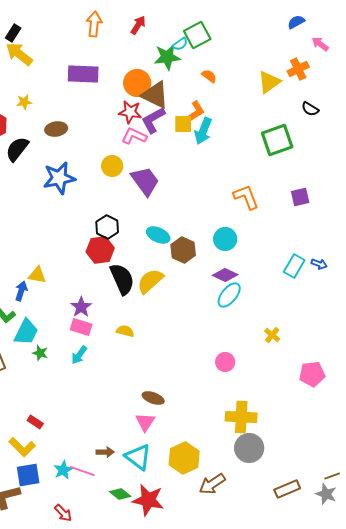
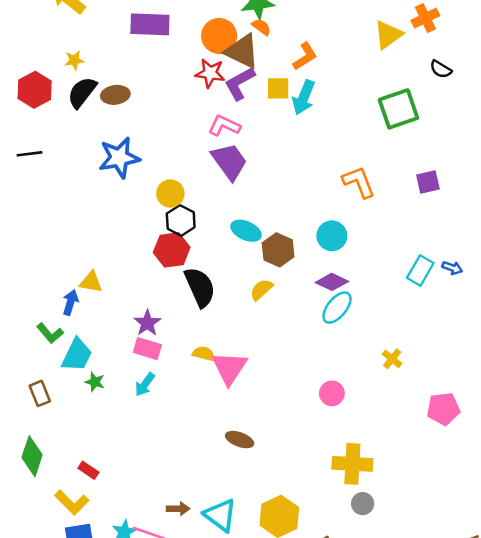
orange semicircle: (209, 76) -> (261, 27), moved
orange L-shape: (195, 112) -> (305, 56), moved
pink L-shape: (134, 136) -> (224, 126), moved
black semicircle: (17, 149) -> (82, 92), moved
yellow circle: (112, 166) -> (170, 194), moved
yellow semicircle: (150, 281) -> (261, 290), moved, size x0.7
pink triangle: (145, 422) -> (229, 368), moved, size x1.4
gray circle: (249, 448) -> (363, 504), size x0.6

